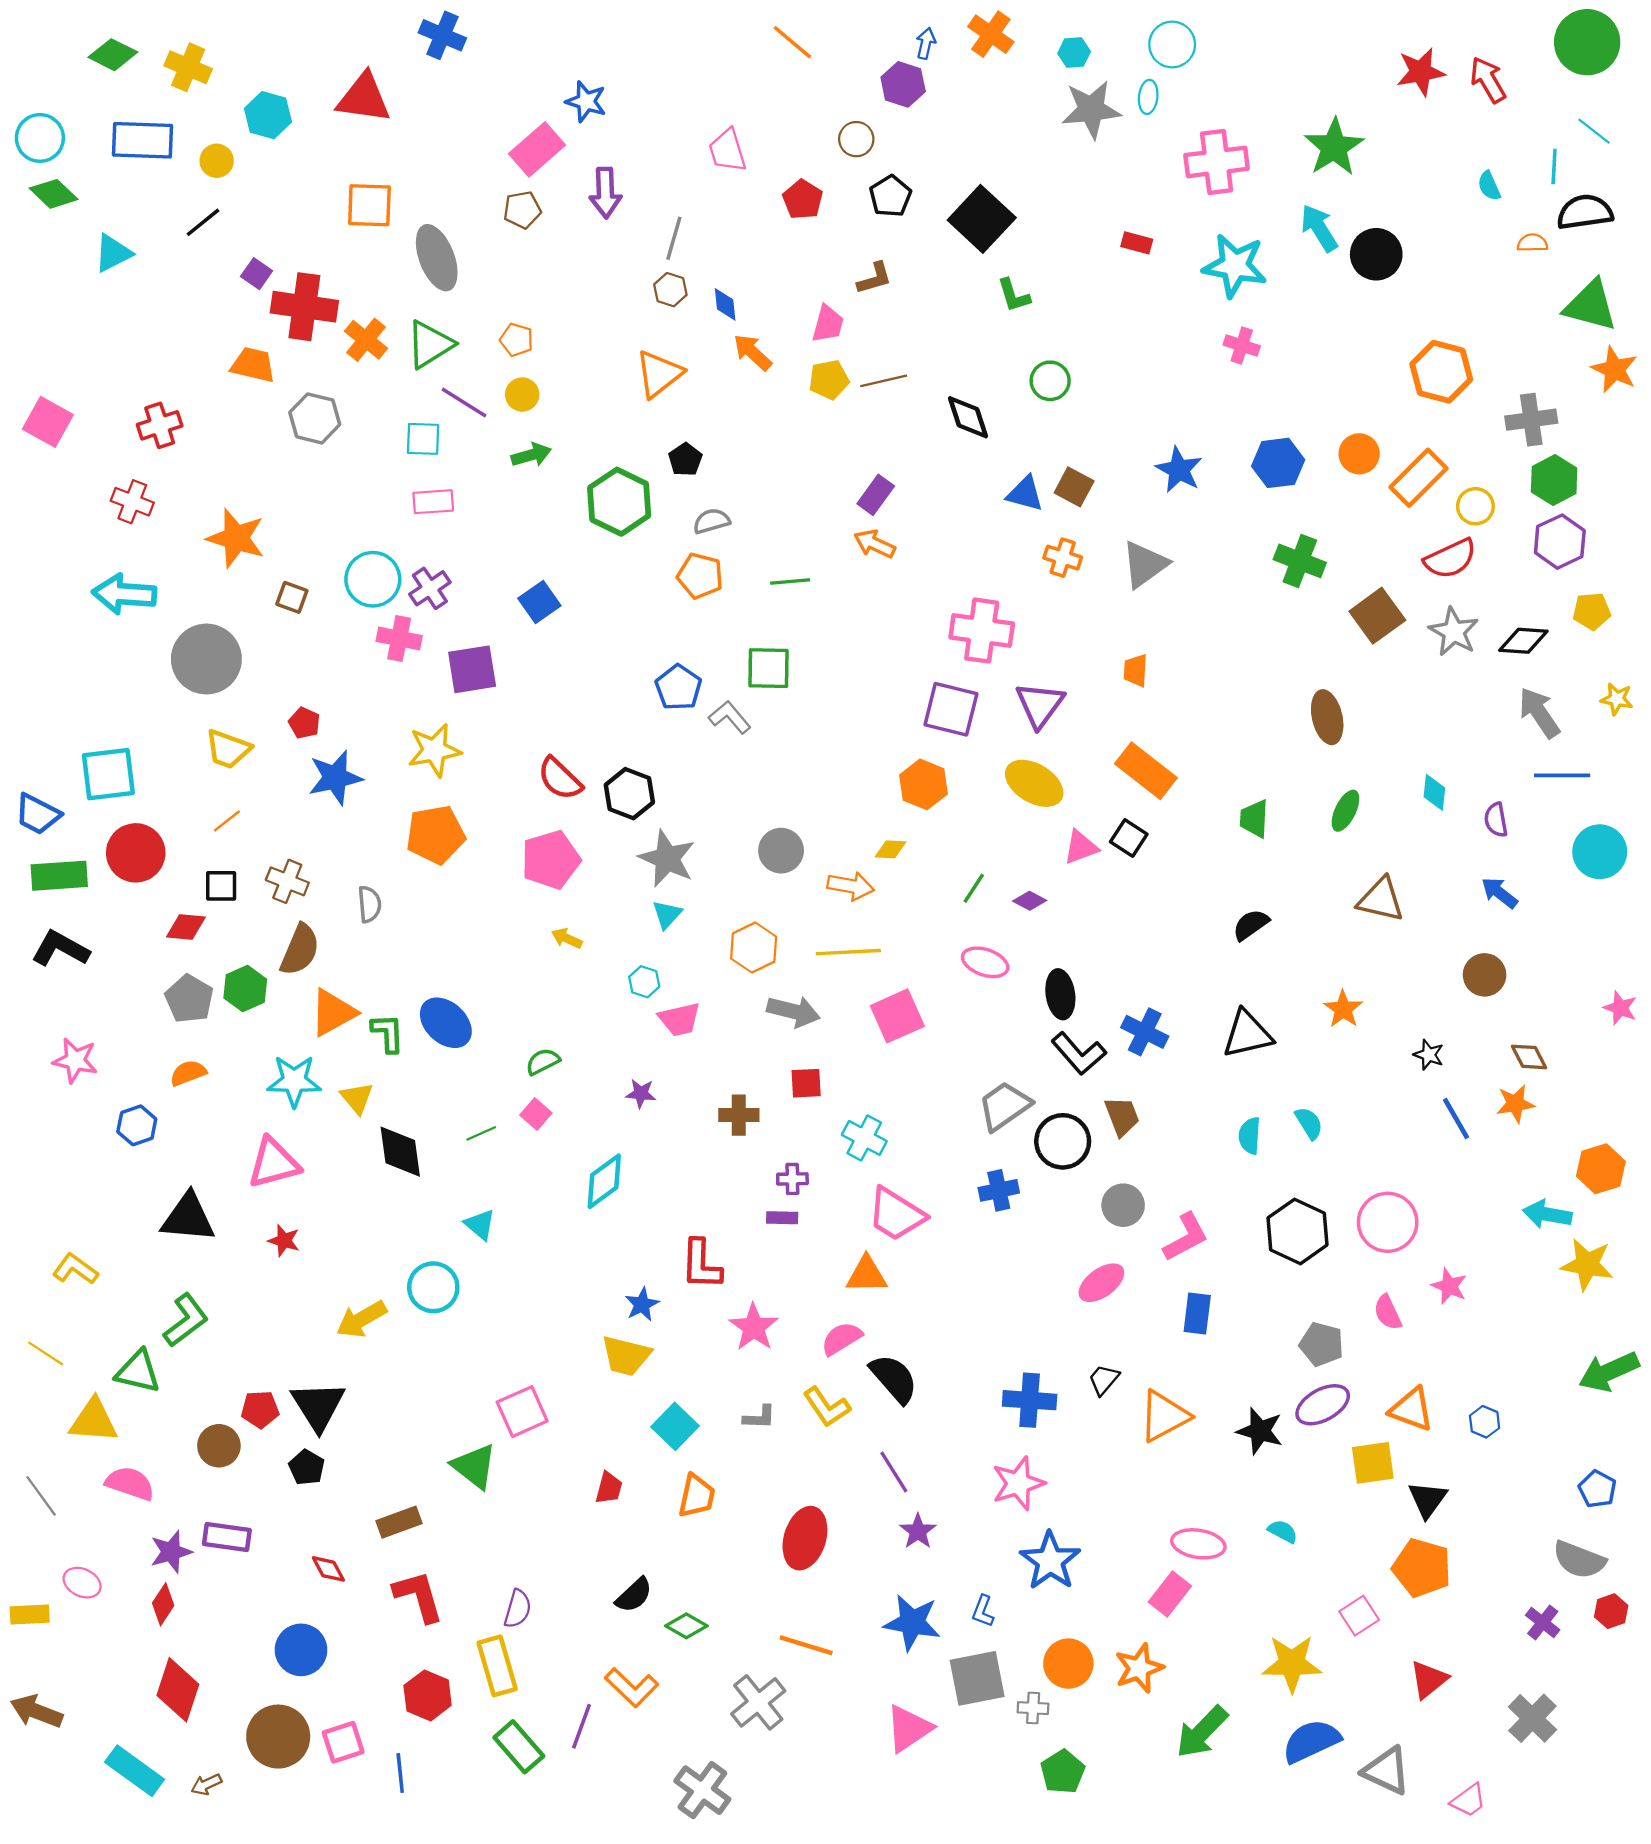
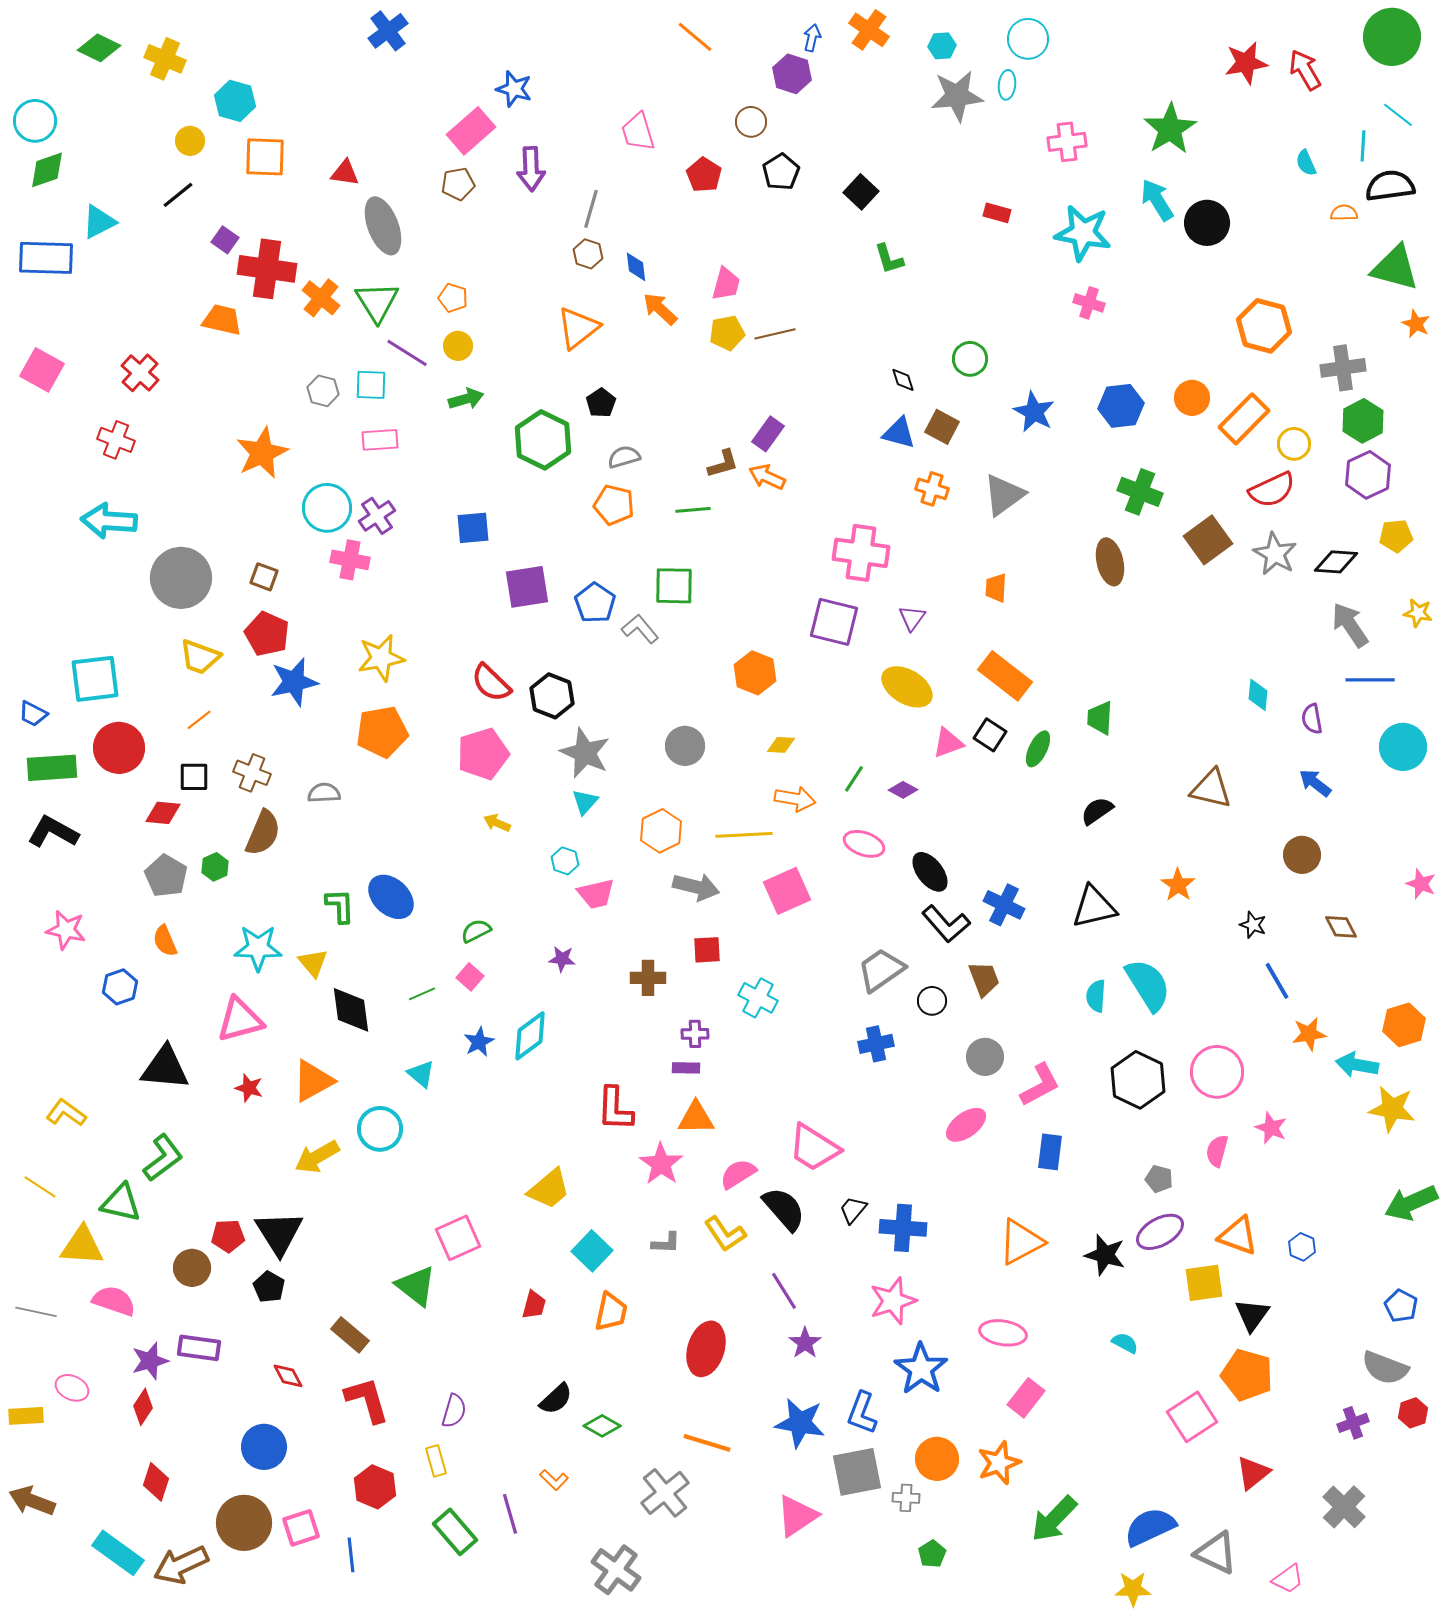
blue cross: (442, 35) -> (388, 31), turned 30
red triangle: (364, 98) -> (345, 173), moved, size x0.6
blue rectangle: (143, 140) -> (46, 258), moved
pink cross: (1217, 162) -> (1067, 142), size x0.7
green diamond: (54, 194) -> (47, 170), turned -63
orange square: (369, 205) -> (265, 157), moved
black square: (982, 219) -> (861, 192), size x0.6
brown L-shape: (875, 278) -> (723, 464), moved
green triangle: (430, 344) -> (377, 302), turned -30
orange star: (1615, 369) -> (1416, 324), size x0.7
green circle: (1050, 381) -> (970, 359), moved
black diamond: (968, 417) -> (903, 380), moved, size x0.6
gray hexagon: (315, 418) -> (323, 391), moved, size x0.7
red cross: (160, 425) -> (140, 373), turned -30
orange star: (236, 538) -> (262, 453), moved, turned 30
brown square: (292, 597) -> (264, 577), moved
blue square: (539, 602) -> (473, 528), turned 30
purple square: (472, 669) -> (527, 587), moved
purple triangle: (1040, 705) -> (912, 618), size x0.6
brown ellipse: (1327, 717) -> (1110, 562), moved
red pentagon: (304, 723) -> (267, 634), size x1.6
orange hexagon: (924, 784) -> (755, 673), moved
green ellipse: (1345, 811) -> (1038, 749), moved
blue trapezoid: (38, 814) -> (33, 714), size x0.7
orange arrow: (851, 886) -> (795, 799), moved
gray semicircle: (369, 904) -> (324, 793), turned -88
green hexagon: (245, 989) -> (215, 867), size x0.7
black ellipse: (1060, 994) -> (930, 872), turned -30
orange triangle: (333, 1012) -> (313, 1081), moved
orange semicircle: (188, 1073) -> (165, 941), turned -92
orange star: (1515, 1104) -> (1309, 1034), moved
cyan semicircle: (1309, 1123) -> (1148, 985), size x1.8
black circle: (1063, 1141) -> (932, 1001), size x0.6
pink trapezoid: (896, 1214) -> (814, 1148), moved
orange triangle: (867, 1275) -> (696, 1118), moved
blue star: (642, 1304) -> (479, 1042), moved
pink semicircle: (1388, 1312) -> (1217, 1151), turned 40
gray pentagon: (1321, 1344) -> (1159, 1179), size x0.7
yellow trapezoid: (626, 1356) -> (549, 1189), turned -54
black trapezoid: (1104, 1380) -> (853, 1210), moved
gray line: (41, 1496) -> (36, 1312), turned -42
brown rectangle: (399, 1522) -> (350, 1335), turned 60
pink ellipse: (1198, 1544) -> (1003, 1333), moved
blue L-shape: (983, 1611) -> (862, 1413), size x1.5
pink square: (1359, 1616) -> (1192, 1417), size x1.4
purple cross: (1543, 1623) -> (1353, 1423), turned 32
yellow star: (1292, 1664) -> (1133, 1589), moved, size x0.7
yellow rectangle: (497, 1666) -> (436, 1461), size x0.6
orange L-shape: (632, 1687) -> (554, 1480), size x0.6
red diamond: (178, 1690) -> (156, 1482), size x0.7
purple line: (581, 1726) -> (510, 1514), turned -36
green pentagon: (1063, 1772) -> (932, 1554), size x0.7
brown arrow: (206, 1784) -> (181, 1565), size x2.0

